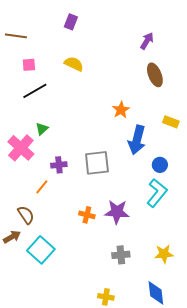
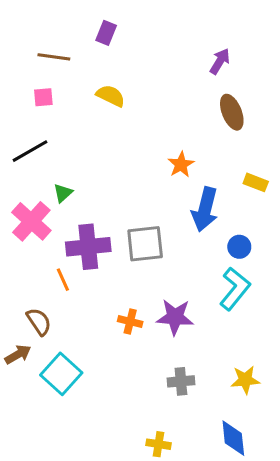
brown line: (16, 36) -> (54, 57), moved
black line: (35, 91) -> (30, 151), moved
purple cross: (59, 165) -> (88, 247), size x1.8
orange line: (42, 187) -> (63, 280), turned -63

